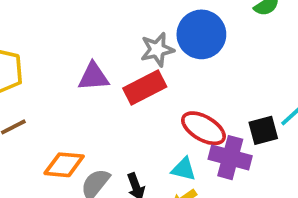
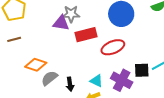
gray star: (157, 50) -> (71, 14), moved
red ellipse: (203, 128) -> (113, 47), moved, turned -65

